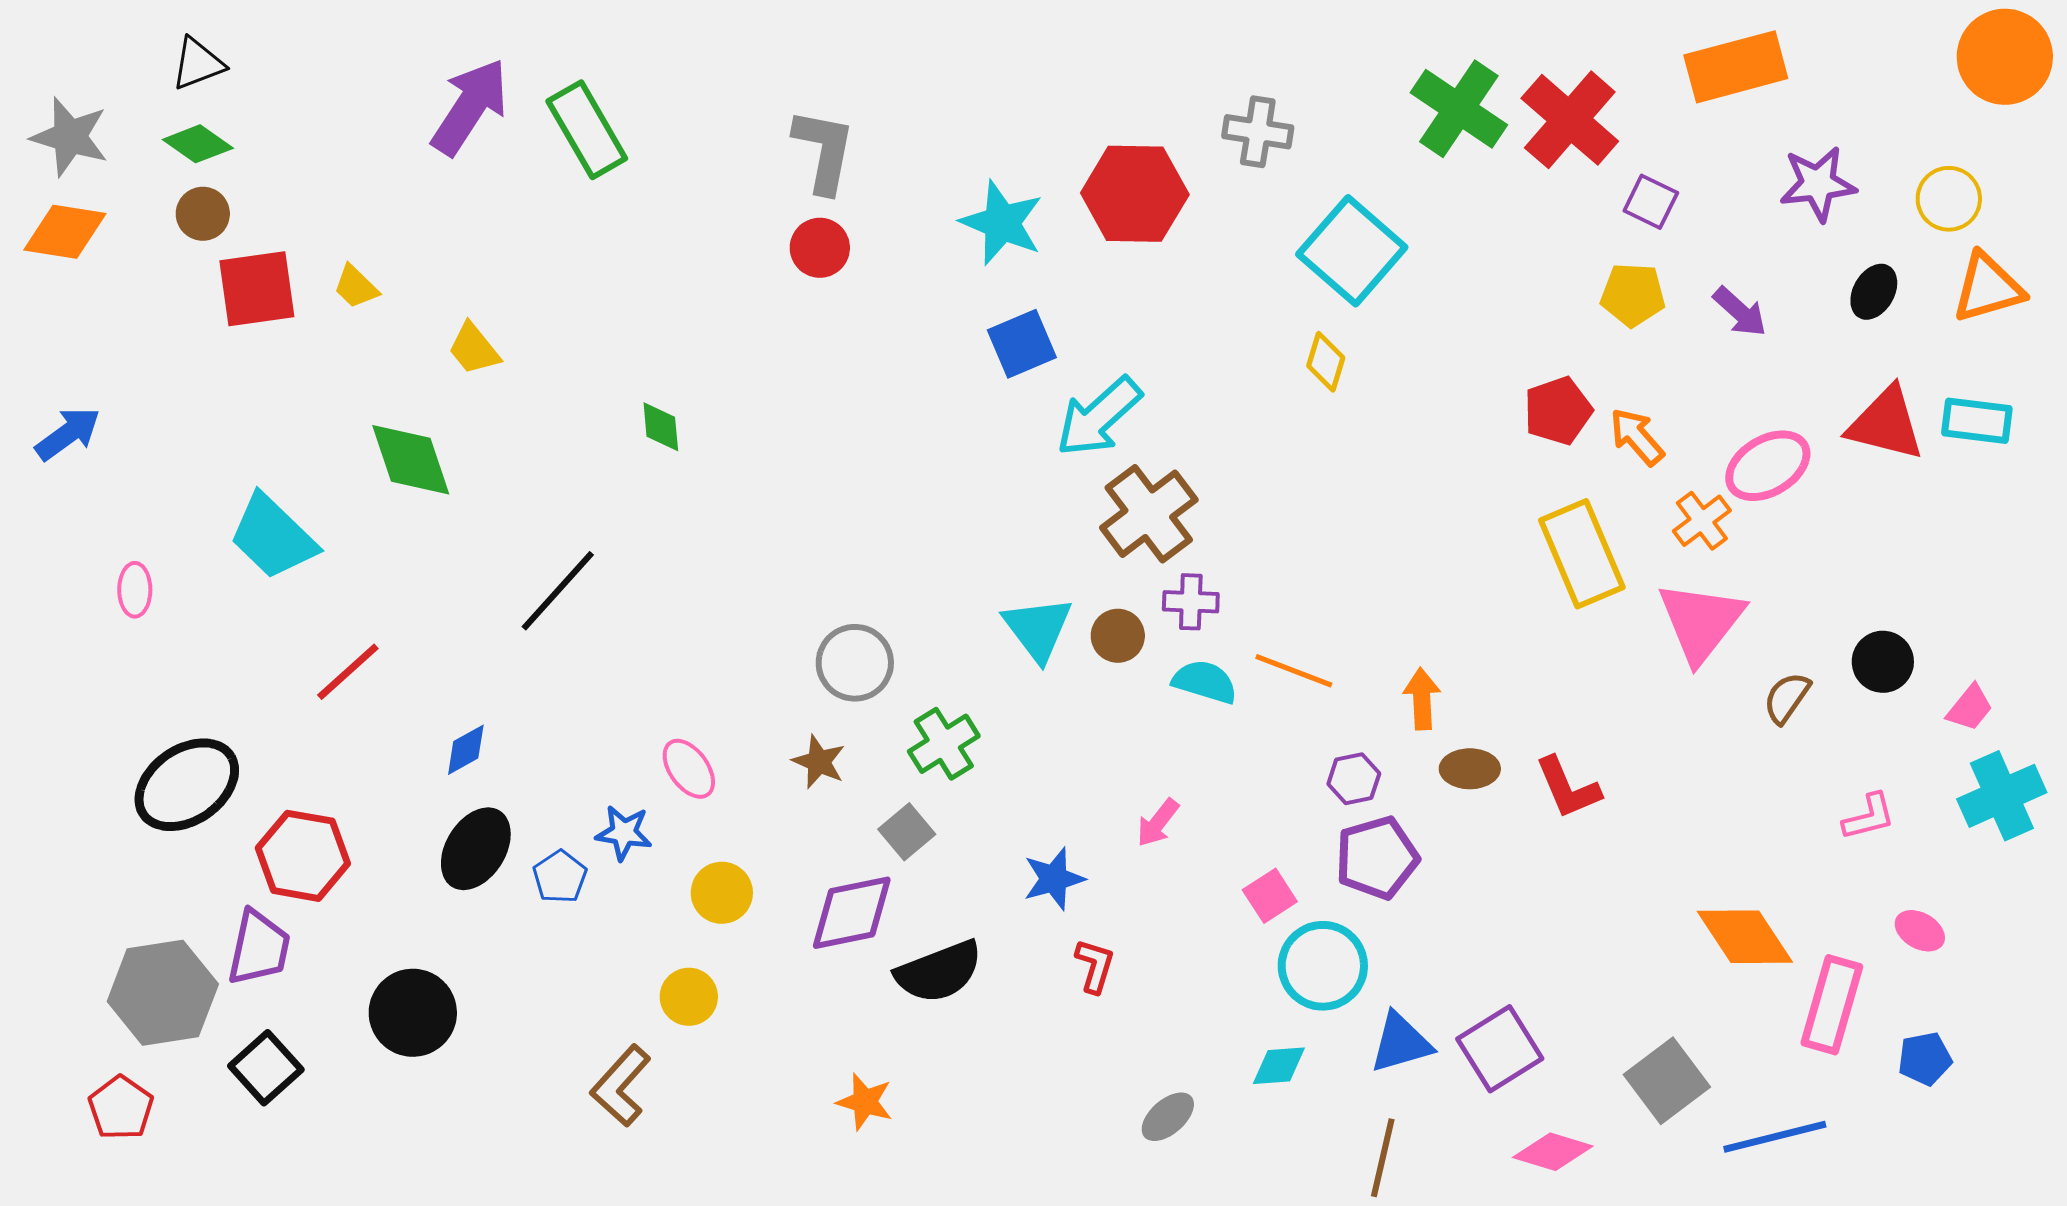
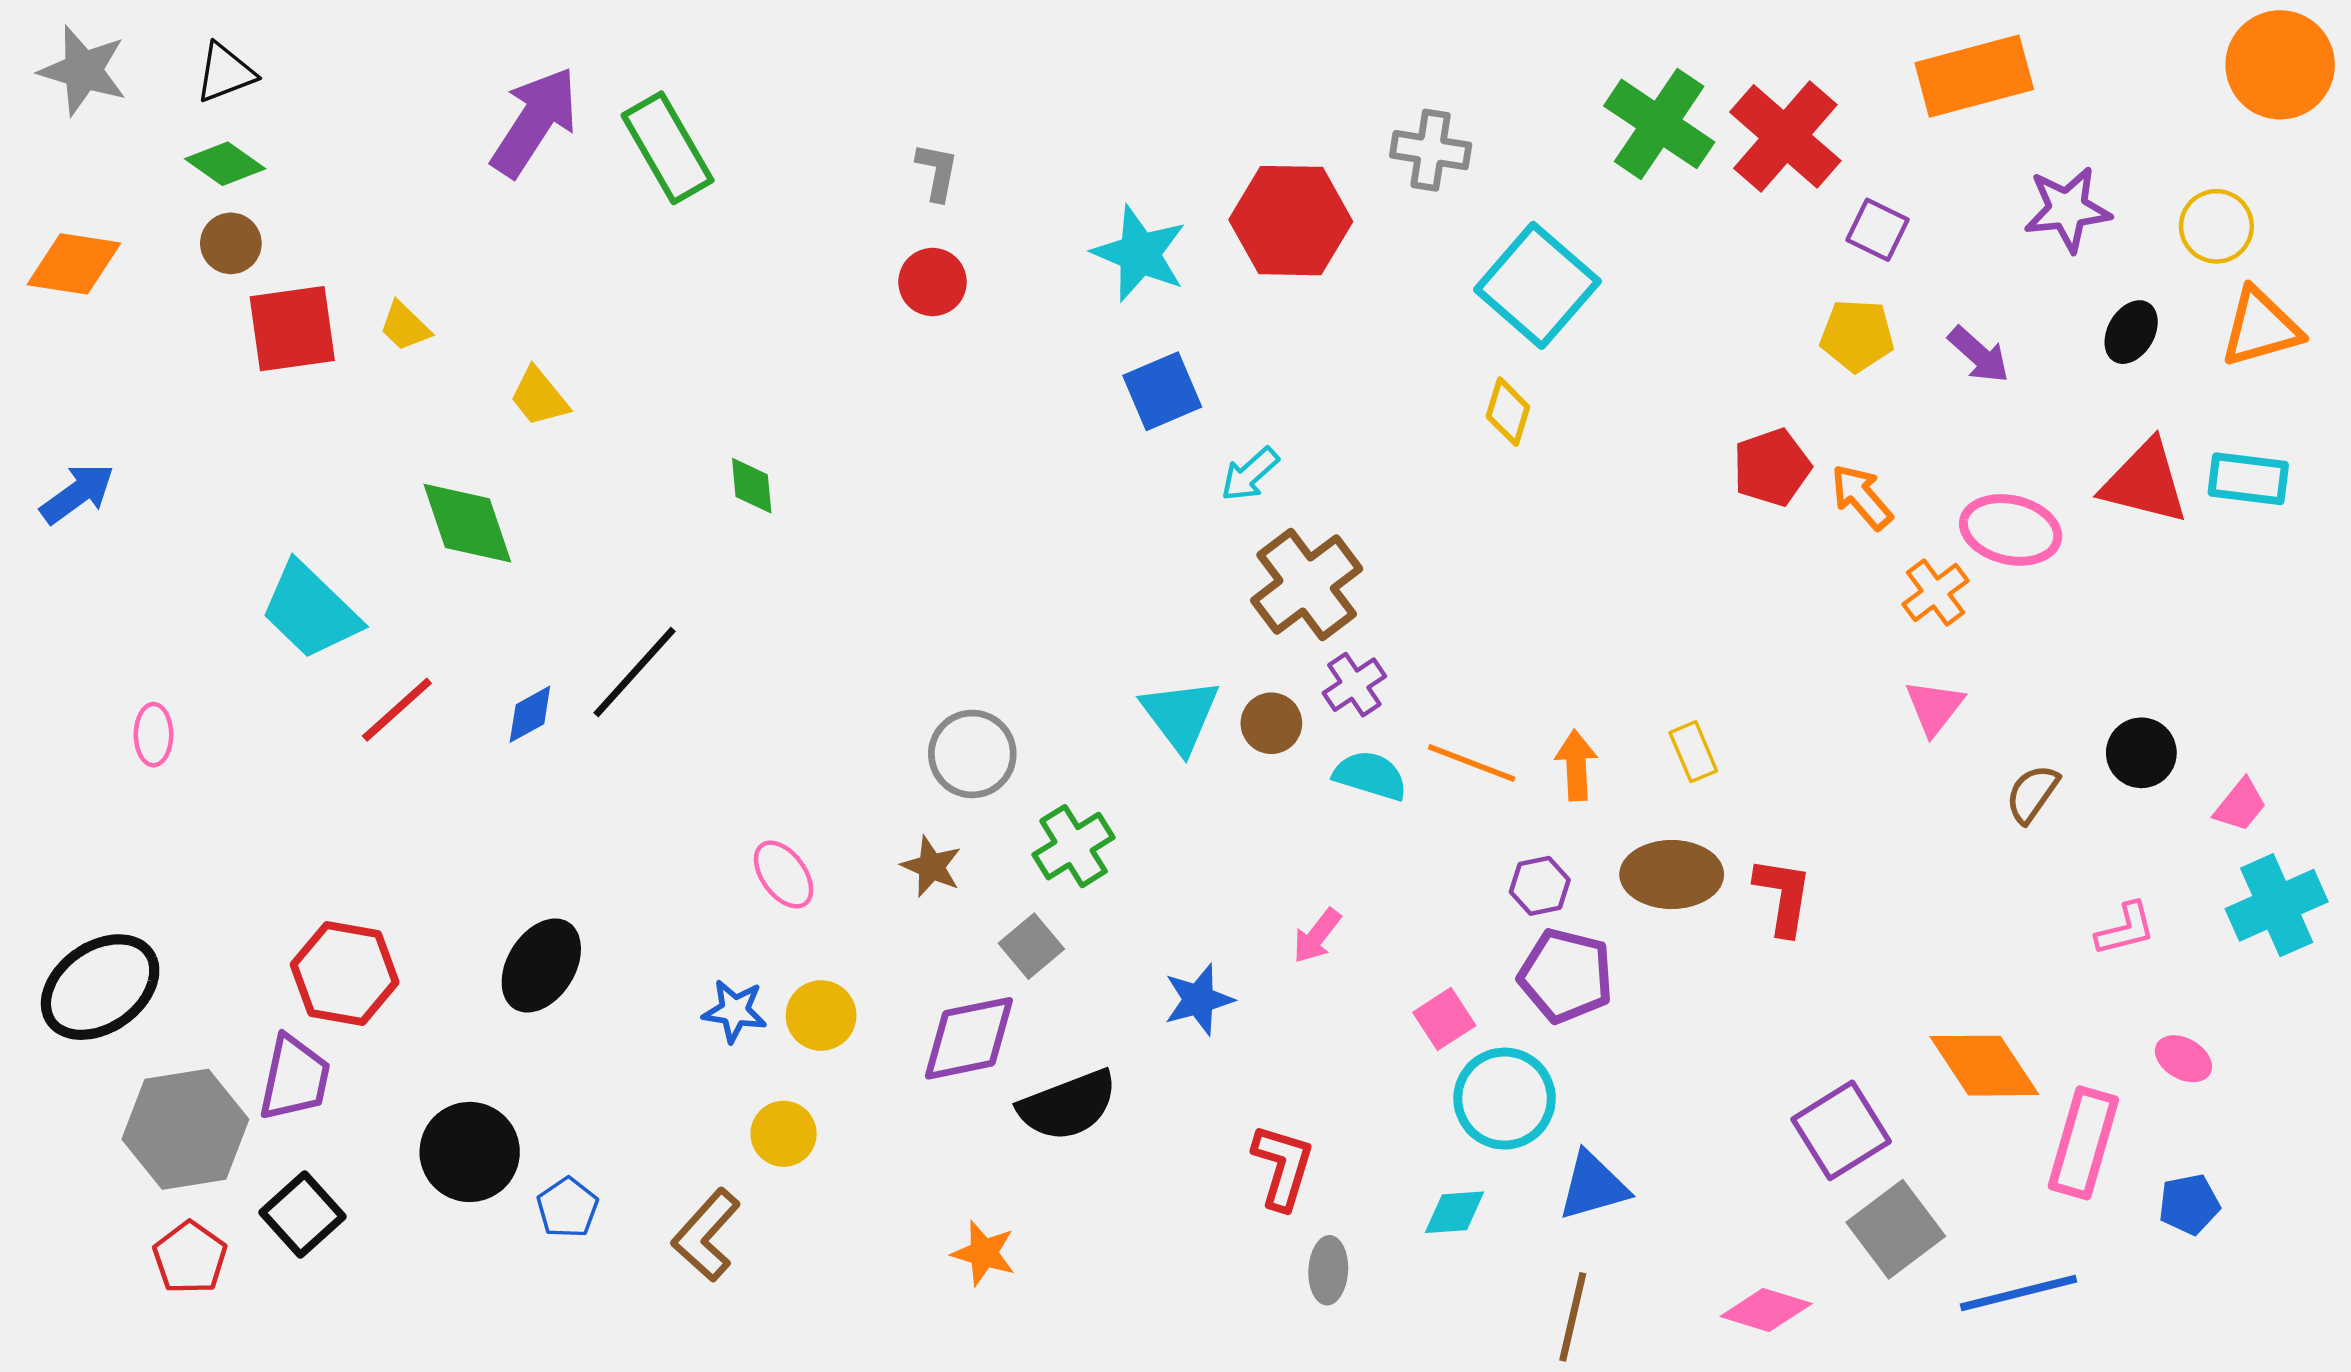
gray star: (70, 137) -> (83, 71), moved
gray L-shape: (824, 151) -> (937, 172), size x0.6
cyan arrow: (1099, 417) -> (1250, 474), size x0.6
pink ellipse: (1768, 466) -> (2011, 530), turned 44
yellow rectangle: (1582, 554) -> (1693, 752), moved, size x0.5
pink ellipse: (135, 590) -> (154, 735), moved
purple cross: (1191, 602) -> (1354, 685), turned -36
pink triangle: (1701, 622) -> (1934, 707), size x0.6
red line: (348, 672) -> (397, 710), moved
orange arrow: (1422, 699) -> (1576, 765), moved
blue diamond: (466, 750) -> (530, 714), moved
brown ellipse: (1470, 769) -> (1672, 875), size x1.5
black ellipse: (187, 785) -> (100, 987), moved
red L-shape: (1568, 788) -> (1783, 896), turned -148
blue star: (624, 833) -> (735, 1011), moved
purple pentagon: (1377, 858) -> (1566, 976), turned 30
blue pentagon: (560, 877) -> (567, 1208), moved
red L-shape: (1095, 966) -> (1283, 1167), moved, size x1.4
purple square: (1500, 1049) -> (1841, 1130), moved
red pentagon: (121, 1108) -> (190, 1258), moved
gray ellipse: (1168, 1117) -> (1328, 1270), turned -46

